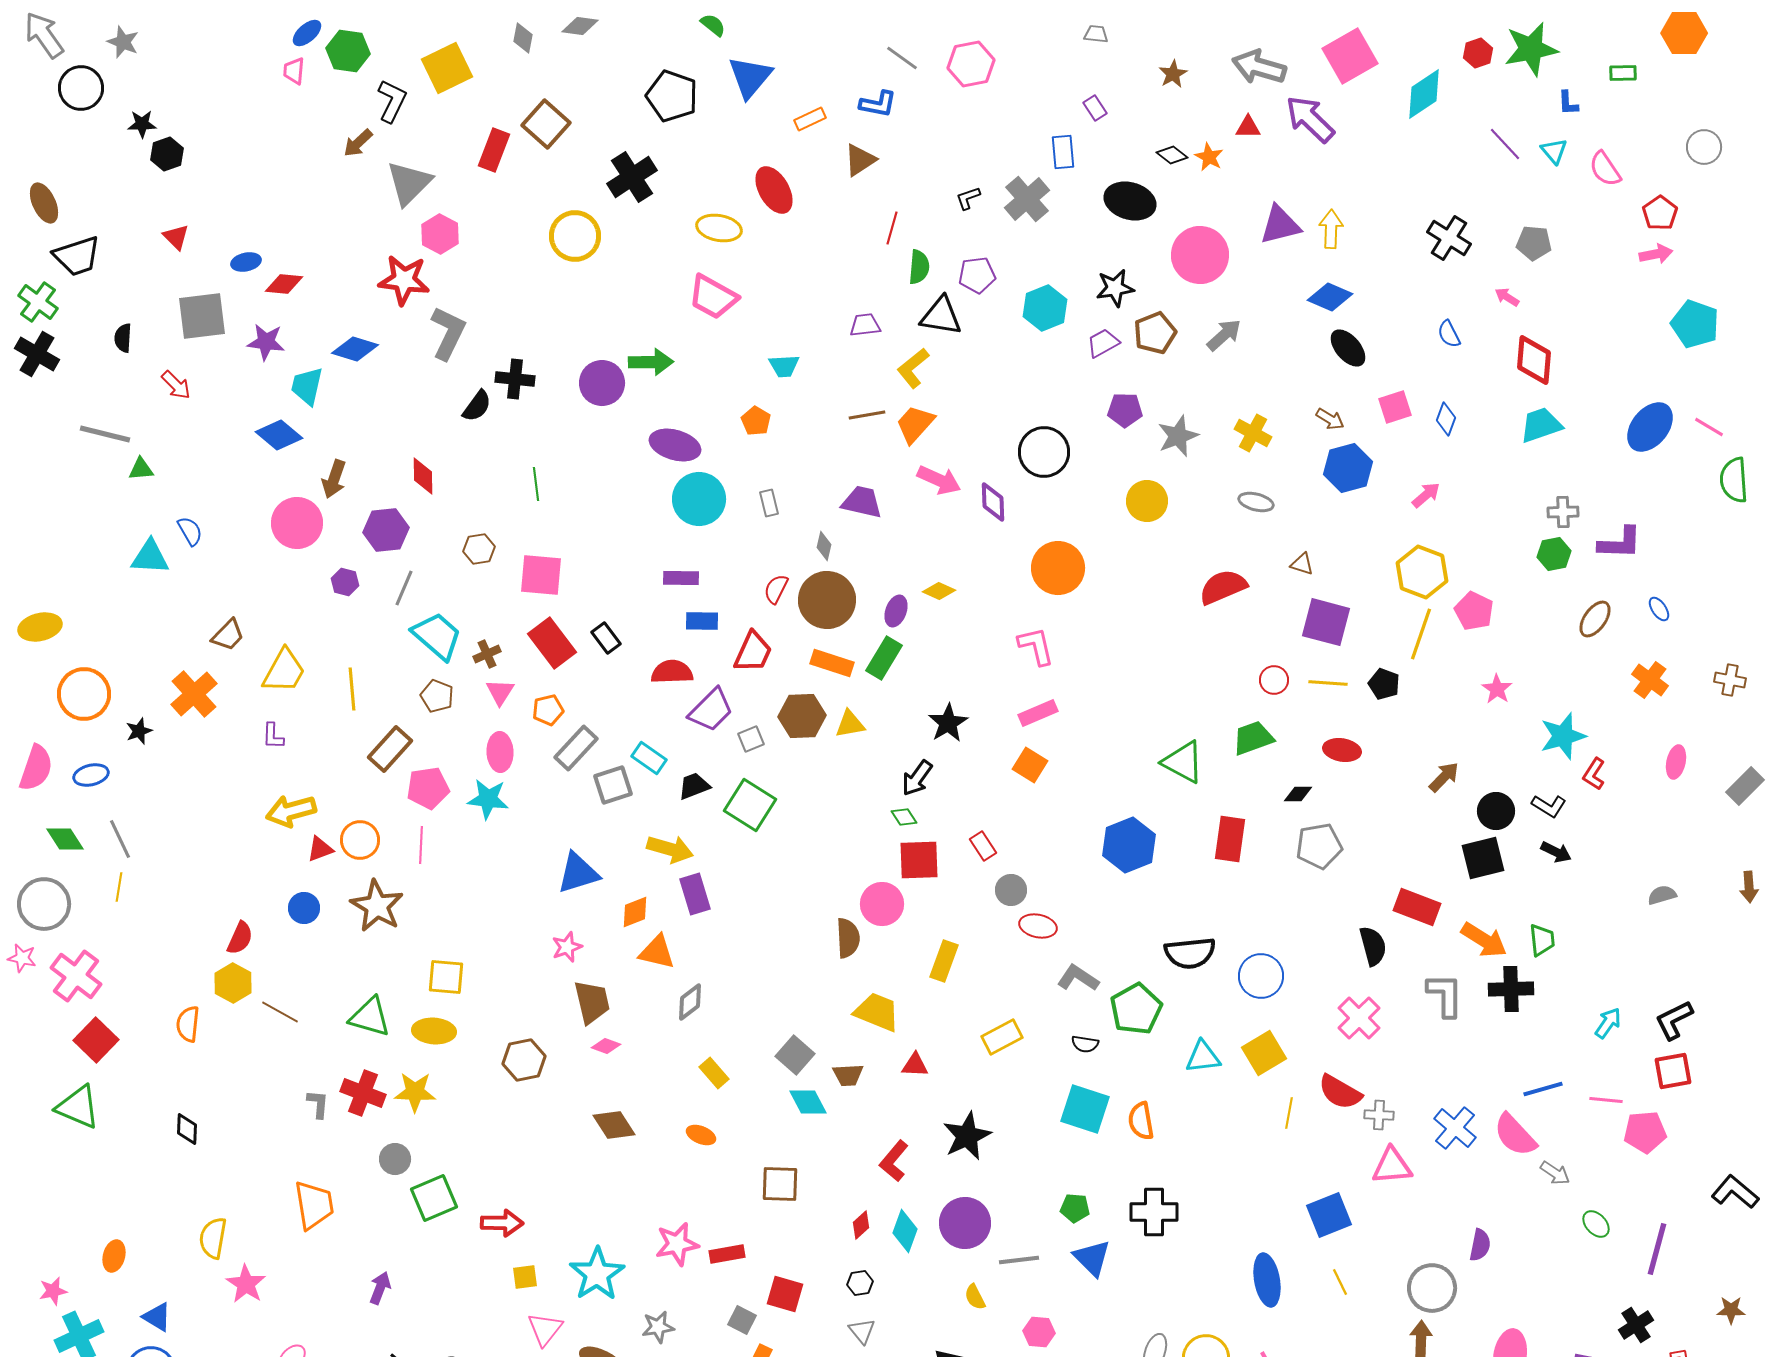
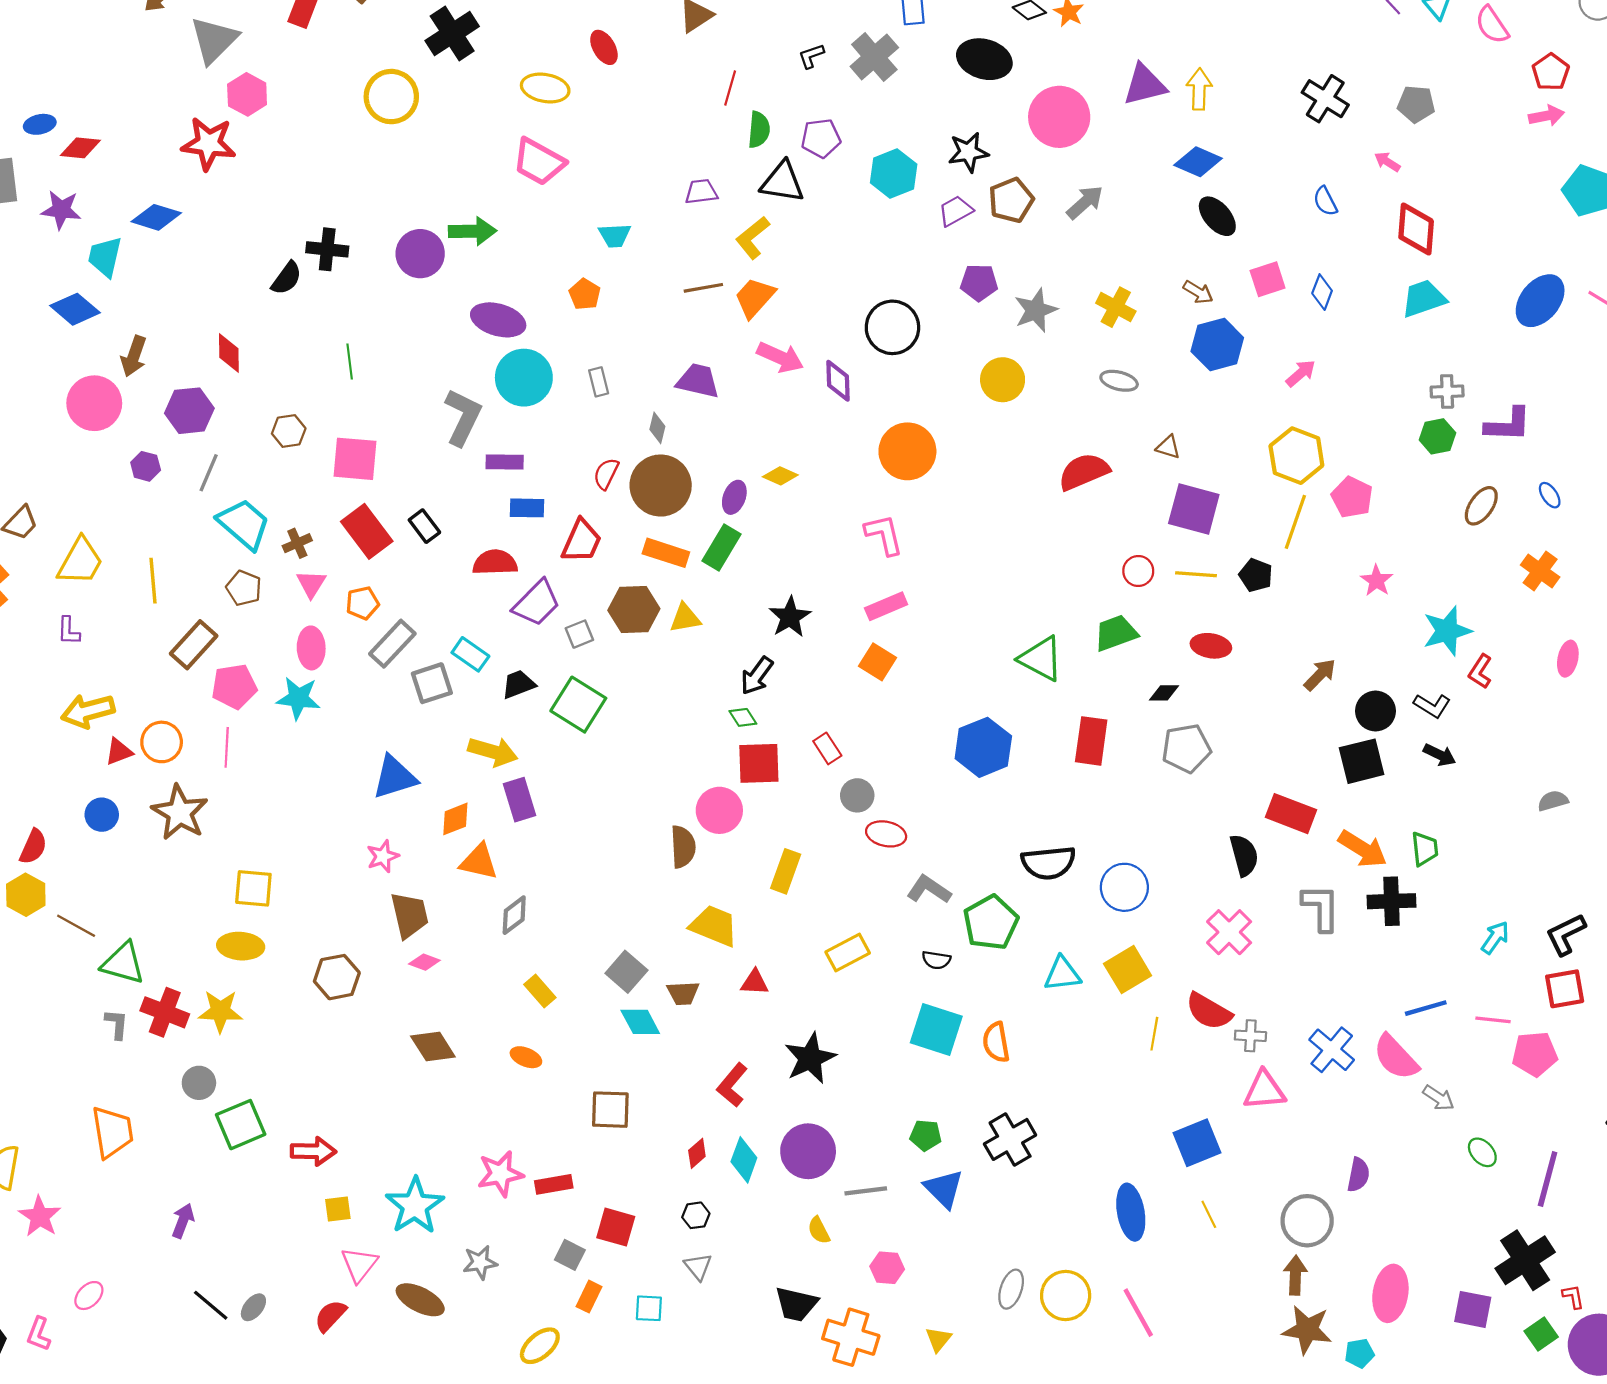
red ellipse: (774, 190) -> (604, 47), size x0.7
gray L-shape: (448, 333) -> (463, 417), moved
green triangle: (370, 1017) -> (123, 963), moved
black cross: (1154, 1212) -> (1010, 1139), turned -30
black cross: (1636, 1325) -> (1525, 1260), size x1.6

